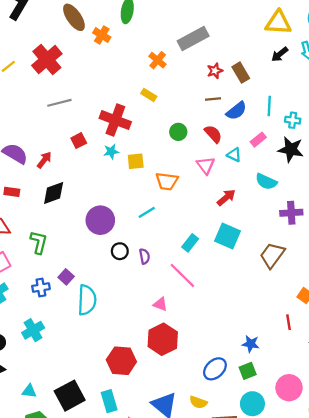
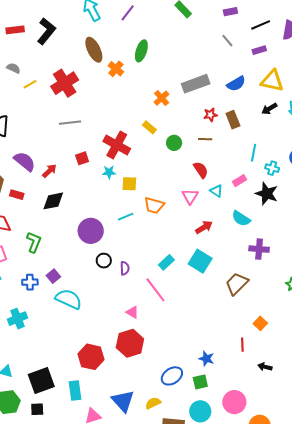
blue semicircle: (236, 111) -> (236, 84), moved
green circle: (178, 132) -> (174, 143), moved
cyan line: (147, 212) -> (126, 217), moved
cyan semicircle: (87, 300) -> (69, 299), turned -76
yellow semicircle: (198, 402) -> (153, 403), turned 126

